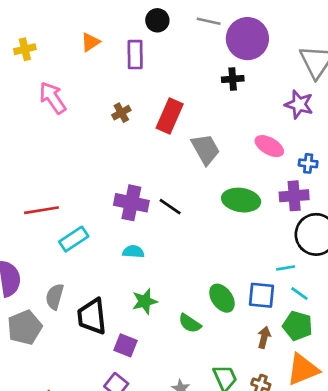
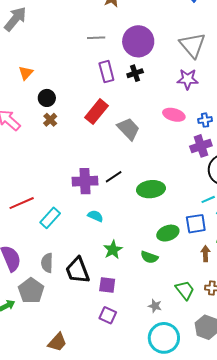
black circle: (157, 20) -> (47, 98), moved
gray line: (209, 21) -> (96, 38), moved
purple rectangle: (135, 55) -> (106, 72), moved
brown cross: (121, 113) -> (50, 120), moved
red rectangle: (170, 116) -> (96, 112), turned 30
green ellipse: (241, 200) -> (151, 189), moved
black line: (170, 207) -> (114, 177), turned -54
cyan semicircle: (133, 252) -> (95, 216), turned 35
green ellipse: (222, 298) -> (168, 233), turned -60

